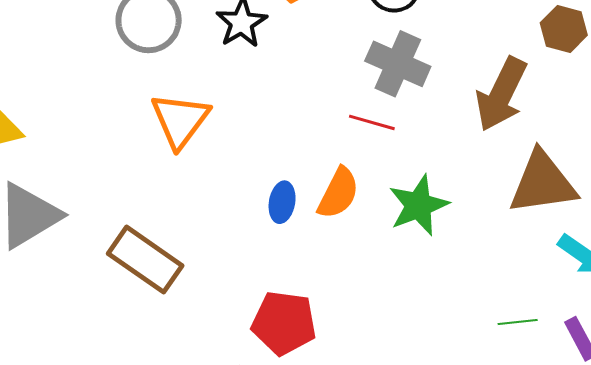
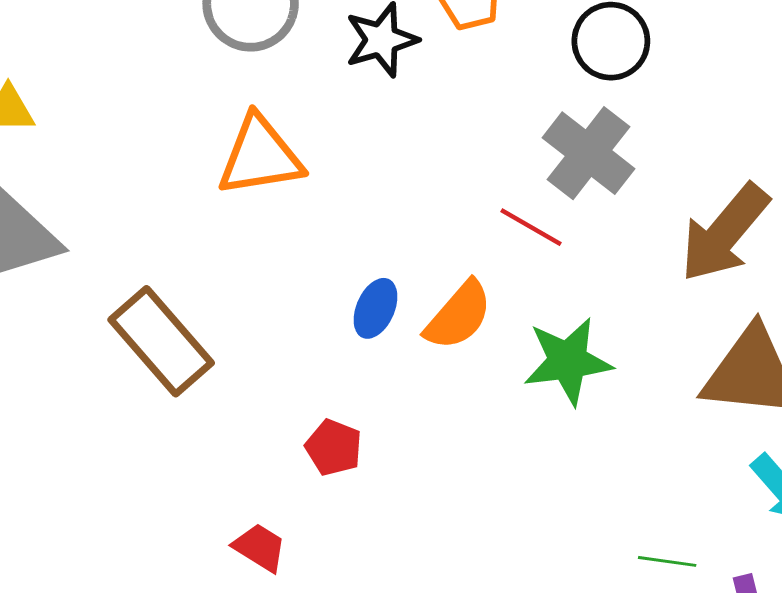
orange triangle: (180, 120) -> (260, 156), turned 30
red pentagon: (284, 323) -> (334, 448), moved, size x0.6

